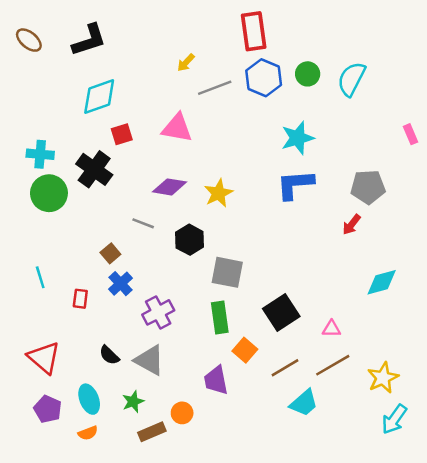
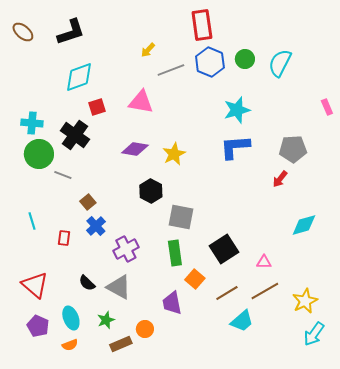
gray line: (143, 223) -> (63, 175), moved

